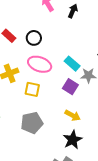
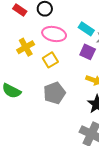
yellow square: (32, 89) -> (50, 60), turned -35

